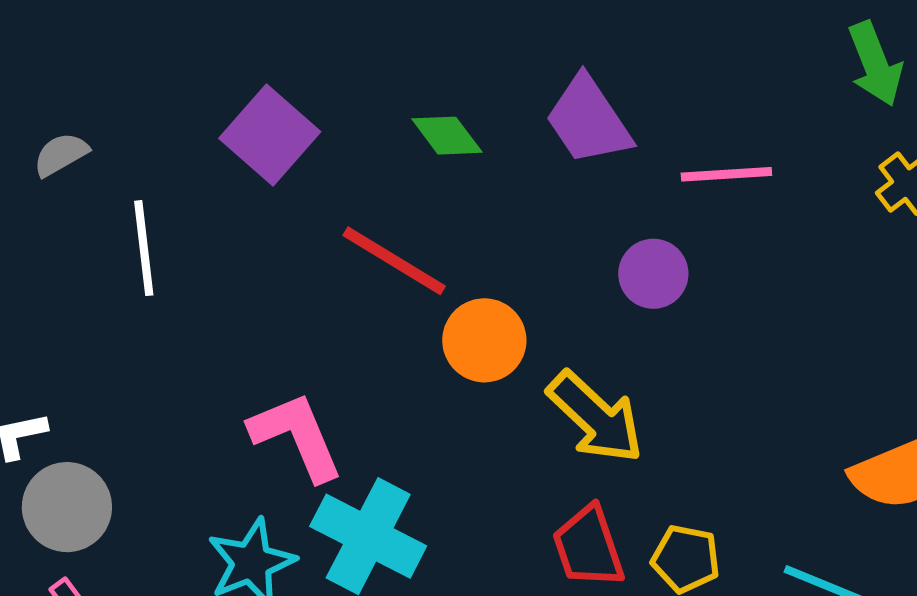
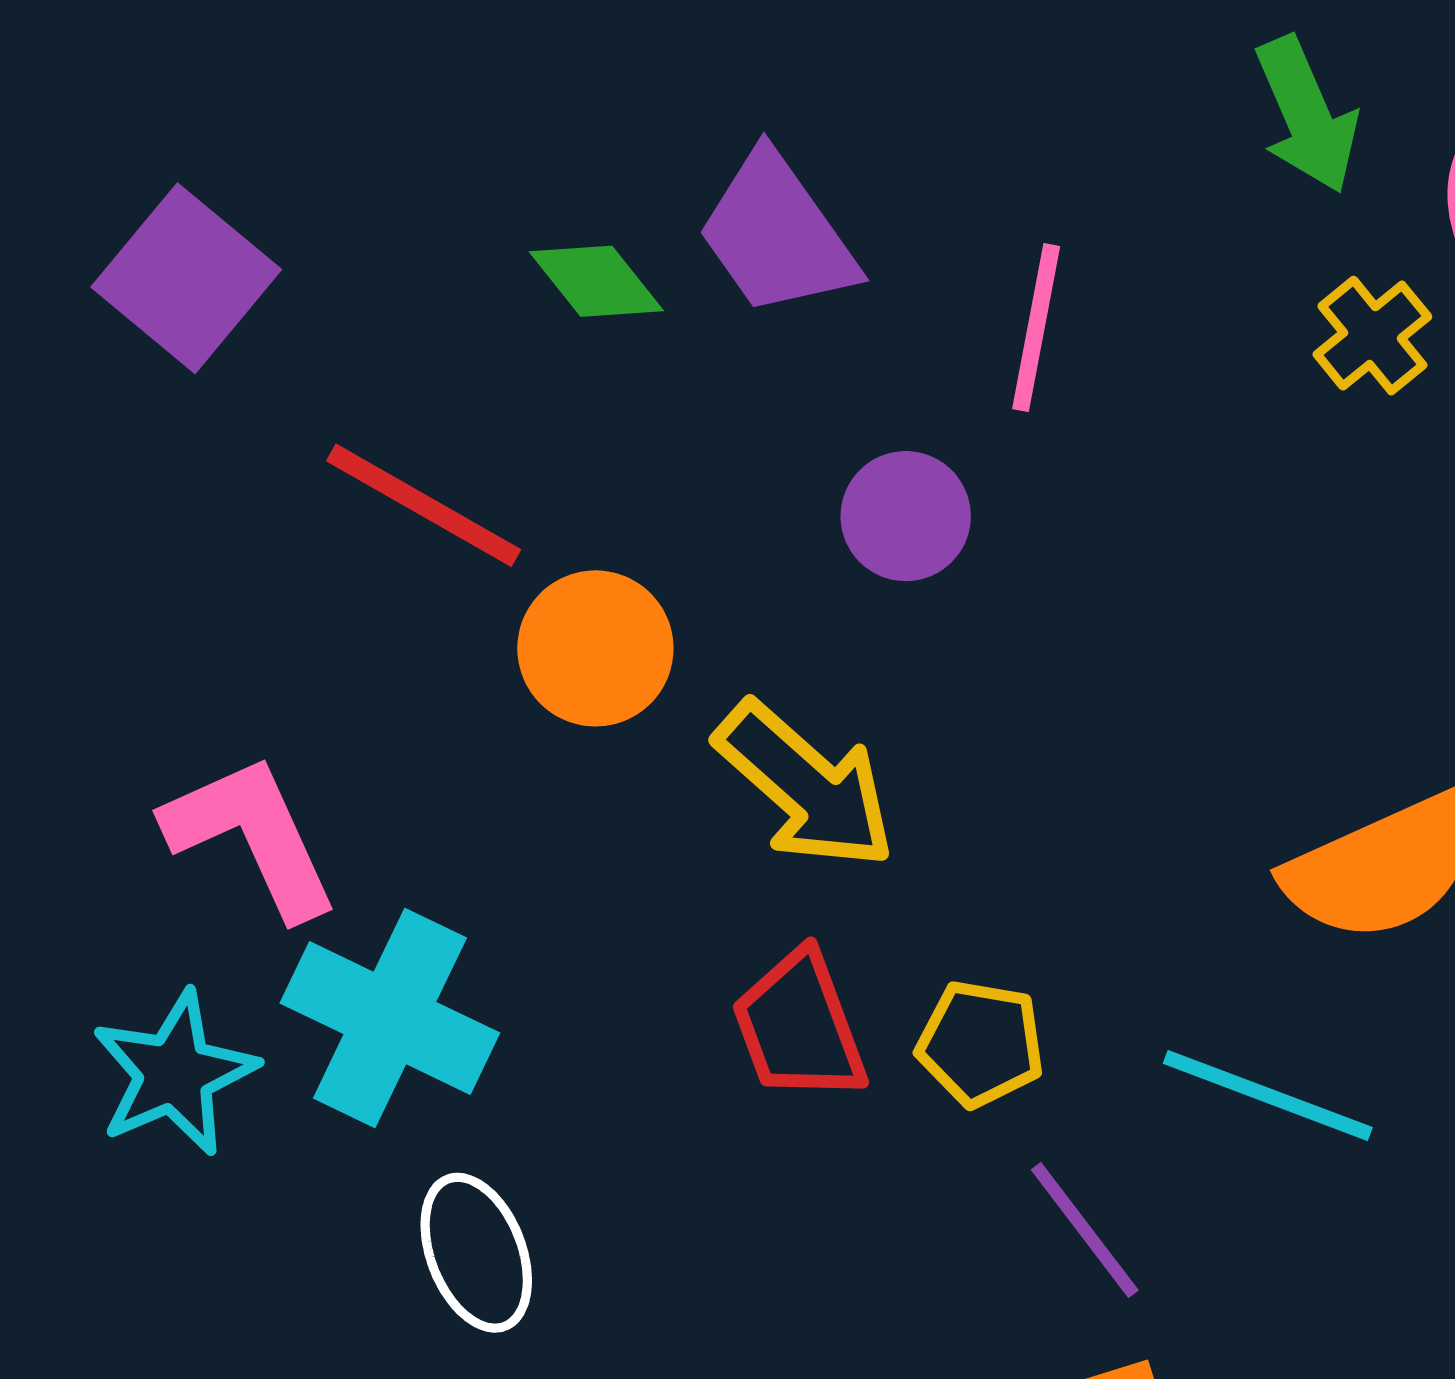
green diamond: (447, 136) -> (596, 281), moved
pink line: (726, 174) -> (1036, 328), turned -74

